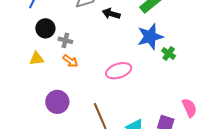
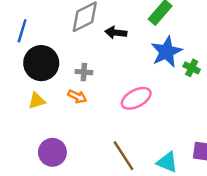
black circle: (45, 28) -> (41, 63), size x1.5
gray cross: (65, 40) -> (84, 72), moved
purple circle: (57, 102) -> (52, 152), moved

